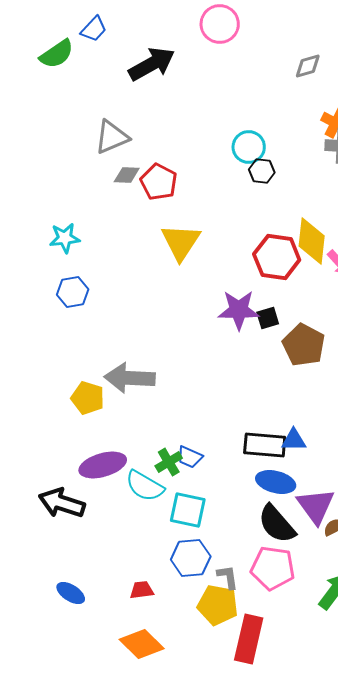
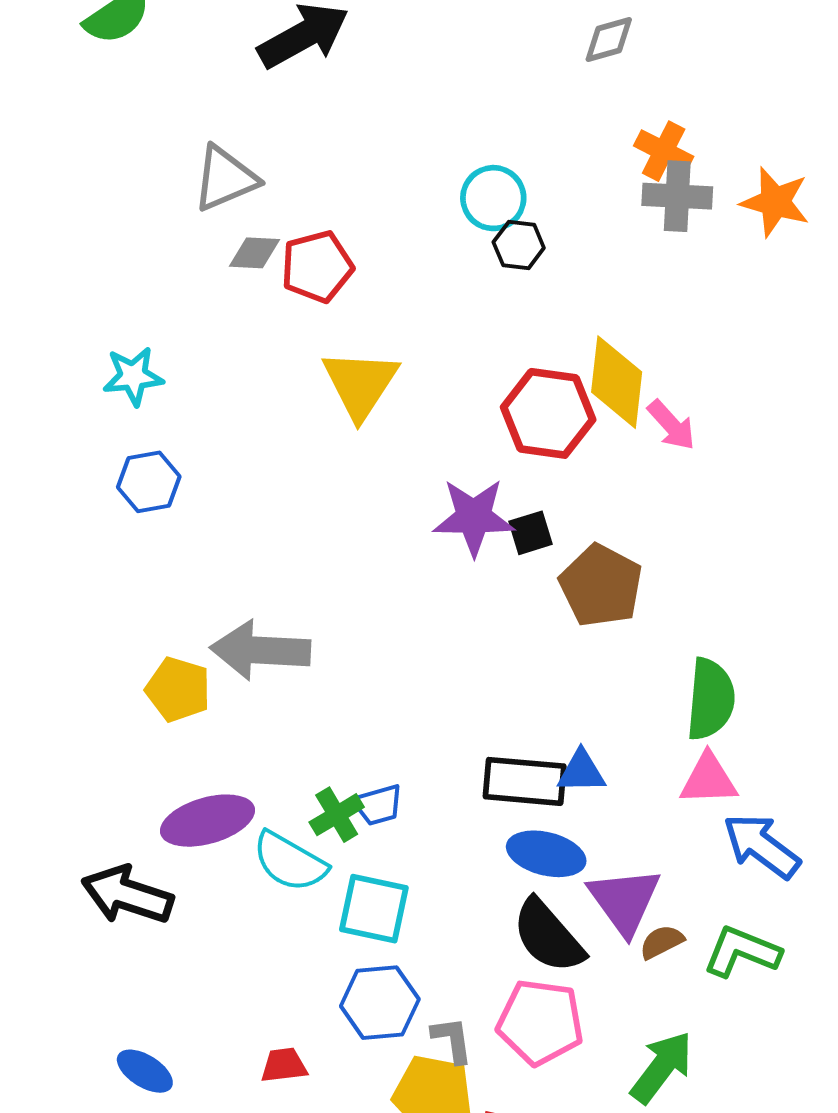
red pentagon: (159, 182) -> (317, 267), turned 30
blue trapezoid: (190, 457) -> (378, 805), turned -40

